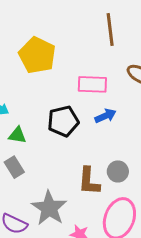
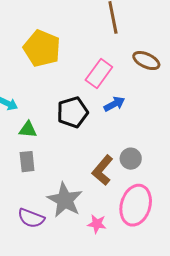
pink rectangle: (92, 84) -> (99, 73), turned -52
gray rectangle: (14, 167) -> (27, 162), turned 30
brown L-shape: (89, 181) -> (103, 170), turned 40

